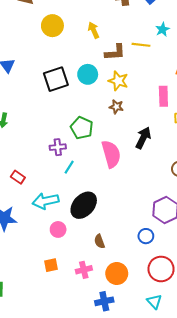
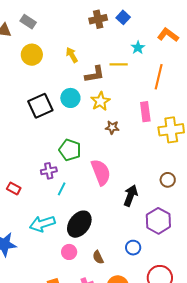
yellow star: (118, 81) -> (100, 101), turned 30
brown star: (116, 107) -> (112, 127), moved
black arrow: (143, 138) -> (131, 196), moved
red rectangle: (18, 177) -> (14, 188), moved
pink circle: (58, 229) -> (69, 252), moved
blue circle: (146, 236) -> (133, 248), moved

